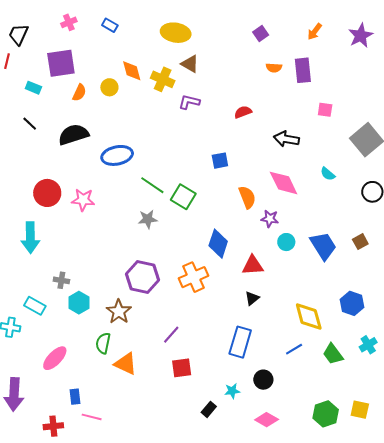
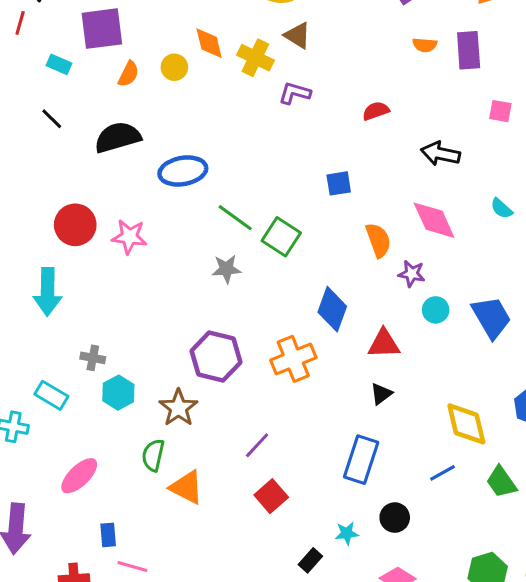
red square: (182, 368) -> (271, 496), turned -35

